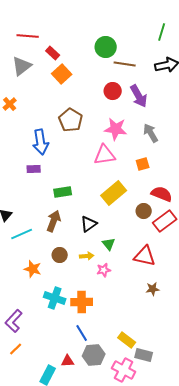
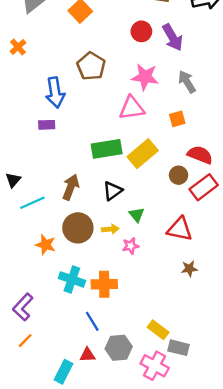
green rectangle: (63, 192) -> (107, 149), moved, size x1.4
brown circle: (60, 255) -> (78, 228), size x1.6
blue line: (82, 333) -> (92, 321), moved

